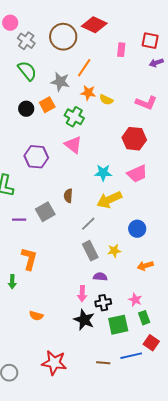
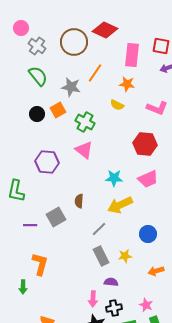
pink rectangle: (121, 50) -> (132, 55), size x1.6
orange star: (88, 93) -> (127, 84), moved

